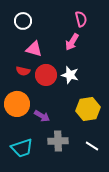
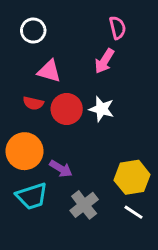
yellow hexagon: (88, 109) -> (132, 177), moved
gray cross: (58, 141) -> (84, 205), turned -36
cyan trapezoid: (22, 148) -> (32, 196), moved

